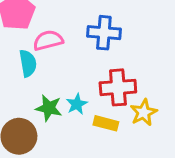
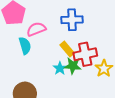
green star: (49, 108) -> (73, 66), moved
yellow rectangle: (106, 123) -> (67, 49), moved, turned 42

